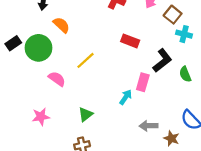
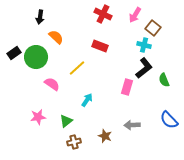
cyan cross: (184, 34) -> (144, 45), moved
red rectangle: (130, 41) -> (100, 46), moved
cyan arrow: (126, 97) -> (87, 100), moved
green triangle: (85, 114) -> (66, 121), moved
brown star: (171, 138) -> (105, 136), moved

